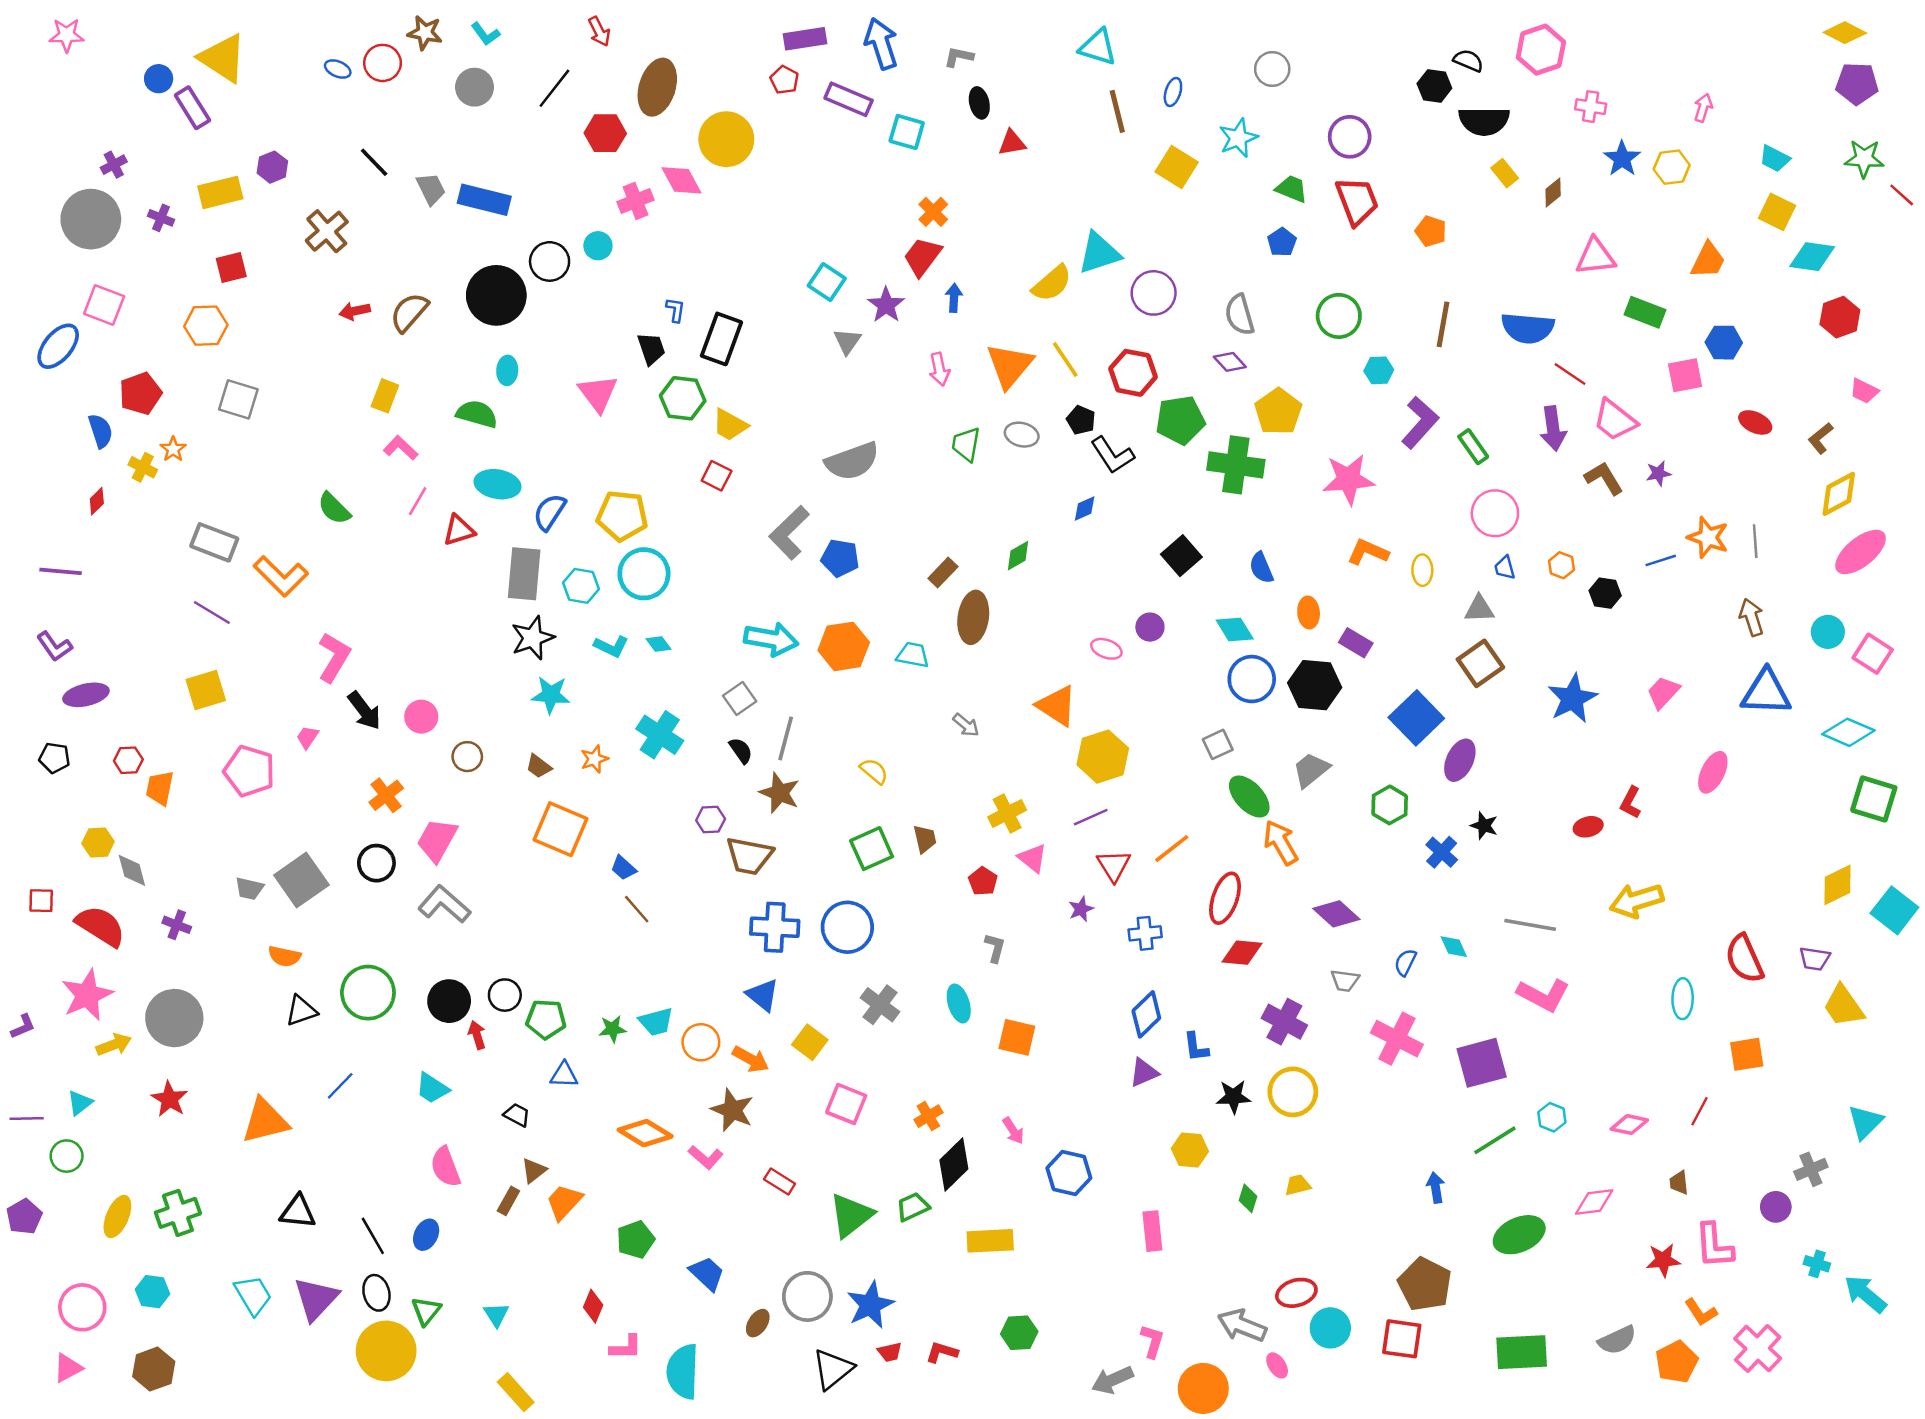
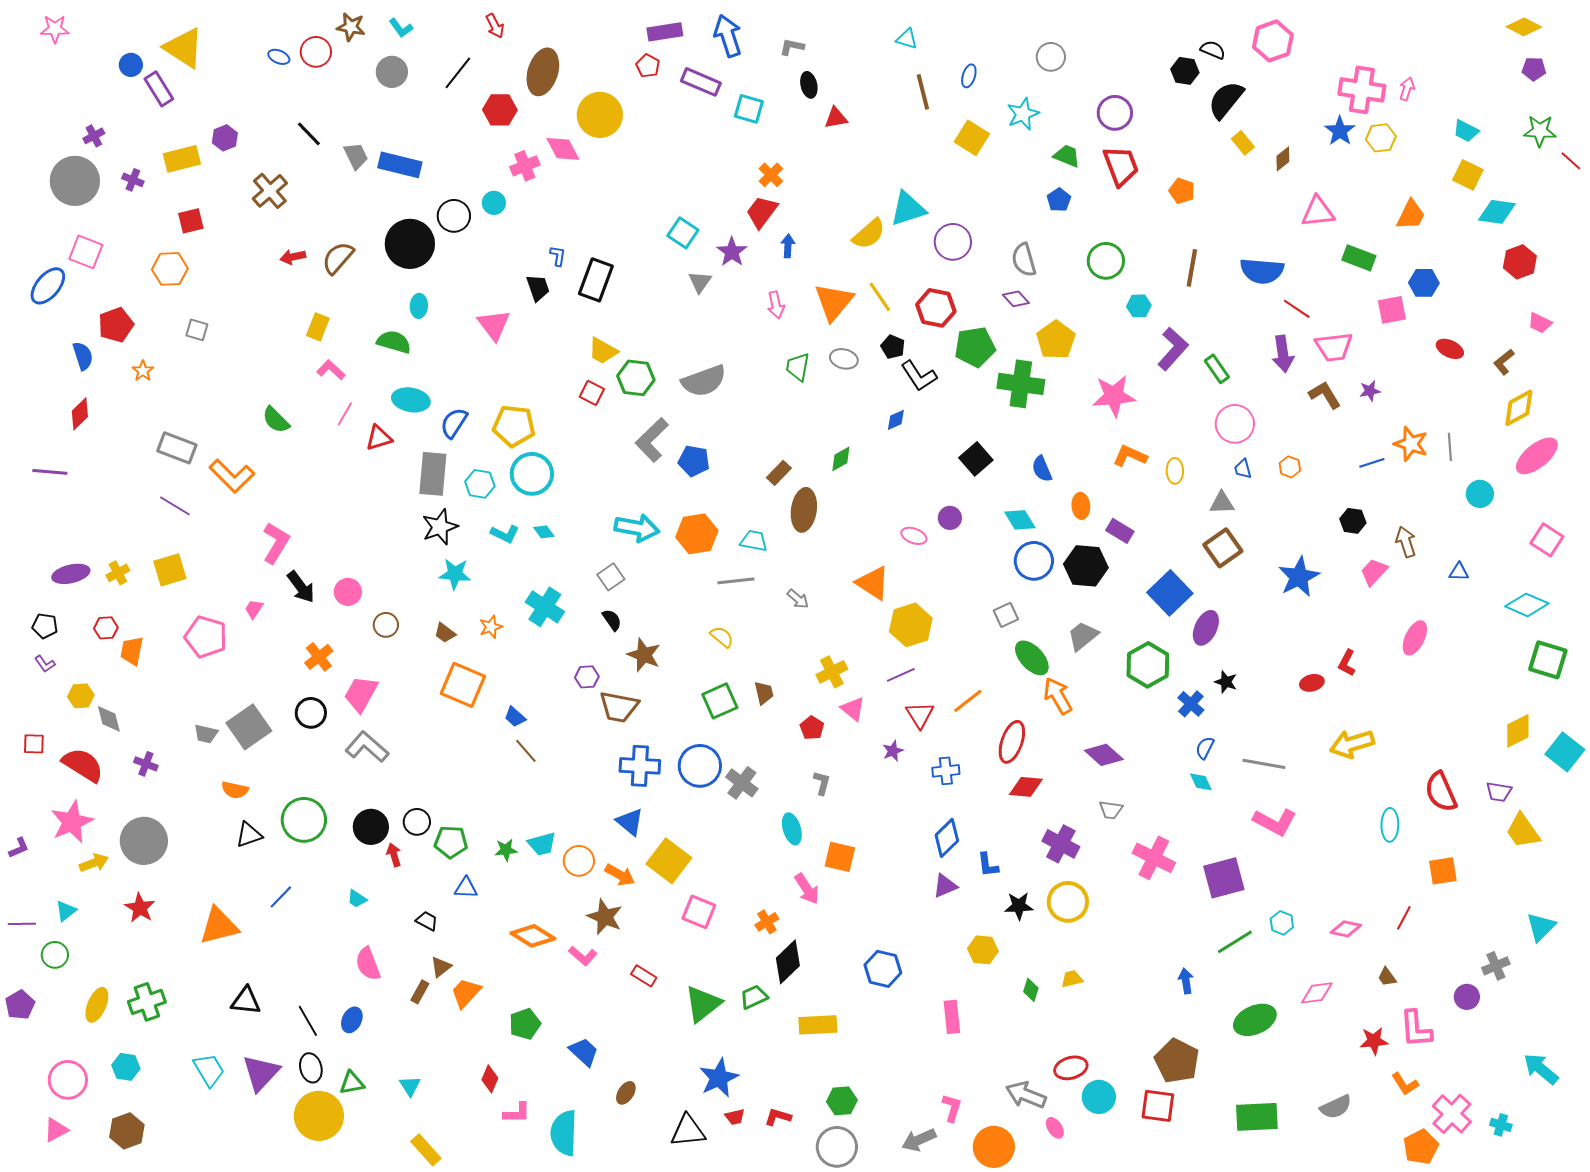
cyan triangle: (1098, 47) -> (907, 39), size x0.7
purple pentagon: (1857, 84) -> (1534, 69), size x0.7
pink cross: (1591, 107) -> (1362, 90), moved, size x1.8
black semicircle: (1484, 121) -> (1226, 100), turned 129
green hexagon: (683, 398) -> (636, 378), moved
gray square: (238, 399) -> (197, 330), size x0.7
pink trapezoid: (1615, 420) -> (1334, 347), turned -45
yellow cross: (143, 467) -> (118, 573), moved, turned 35
red diamond: (97, 501) -> (80, 414), size x1.4
black hexagon: (1605, 593) -> (1353, 521), moved
brown arrow: (1752, 617) -> (1406, 542), moved
cyan circle: (1828, 632) -> (1480, 494), moved
purple L-shape: (54, 646) -> (45, 664), moved, size x0.7
blue triangle: (1766, 692) -> (1459, 572), size x0.5
gray line: (786, 738) -> (736, 581), moved, turned 69
green hexagon: (1390, 805) -> (1148, 665), size x1.4
blue semicircle: (1405, 962) -> (1205, 748), moved
gray cross: (880, 1005) -> (742, 783), moved
yellow square: (810, 1042) -> (669, 861), size x1.5
cyan trapezoid: (432, 1088) -> (357, 899), size x0.7
pink arrow: (1013, 1131) -> (807, 889), moved, size x1.4
brown trapezoid: (1679, 1183) -> (1387, 977), turned -30
cyan cross: (1817, 1264) -> (1501, 1125), moved
gray circle: (807, 1296) -> (837, 1147), moved
green triangle: (426, 1311) -> (352, 1083), turned 40
orange pentagon: (1677, 1362) -> (1421, 1147), moved
black triangle: (833, 1369) -> (688, 1131), turned 33

